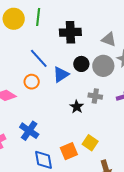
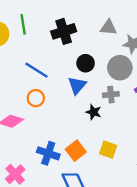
gray circle: (103, 66) -> (120, 68), moved
blue triangle: (61, 74) -> (77, 85), moved
yellow square: (90, 143) -> (108, 150), moved
orange square: (69, 151) -> (76, 151), moved

